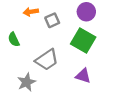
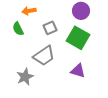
gray square: (52, 20) -> (50, 28), moved
green semicircle: (14, 39) -> (18, 29), moved

